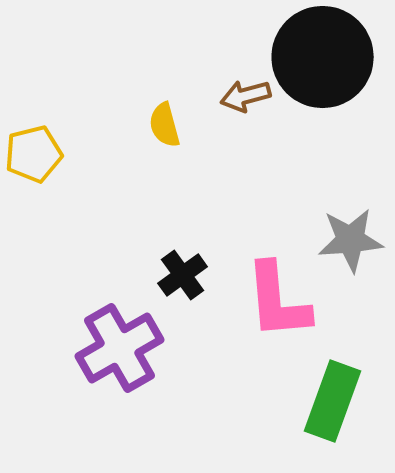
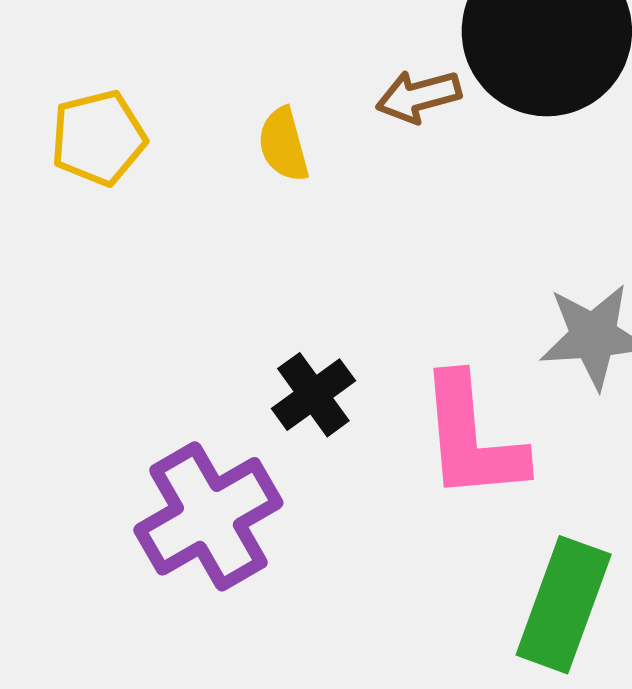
yellow pentagon: (34, 154) -> (98, 138), moved

